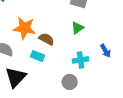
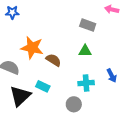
green triangle: (77, 28) -> (85, 51), turned 32
cyan rectangle: (38, 56) -> (43, 86), moved

